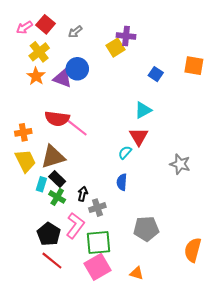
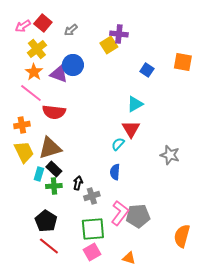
pink line: (76, 127) -> (31, 93), moved
green cross: (57, 197) -> (54, 186), turned -35
pink L-shape: (75, 226) -> (120, 213), moved
pink square: (97, 267) -> (92, 252), size x0.7

